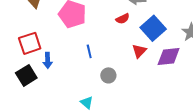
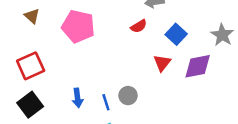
blue square: (153, 28) -> (176, 34), size x0.7
blue line: (89, 51) -> (106, 102), moved
blue arrow: (48, 60) -> (78, 98), moved

